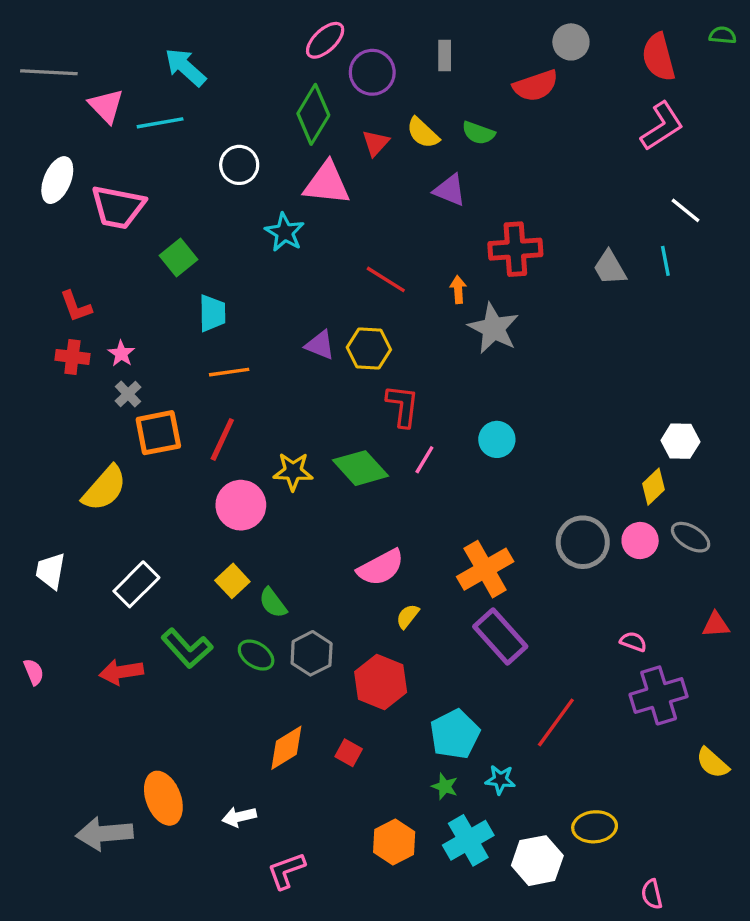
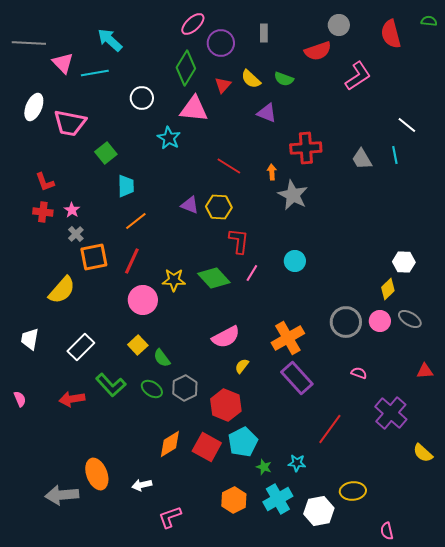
pink L-shape: (662, 126) -> (358, 76), moved
orange line: (229, 372) -> (136, 221), turned -30
pink semicircle: (633, 642) -> (359, 373), moved
purple cross: (659, 695) -> (391, 413), turned -32
cyan pentagon: (455, 734) -> (243, 442), moved
red square: (349, 753) -> (207, 447), size x1.8

